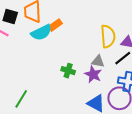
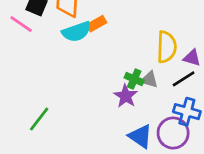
green cross: (68, 71) -> (134, 79), moved
purple star: (93, 74) -> (126, 96), moved

